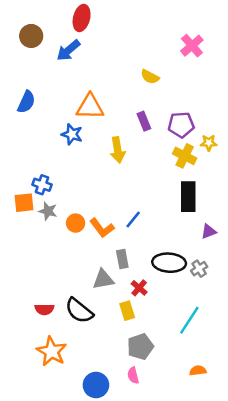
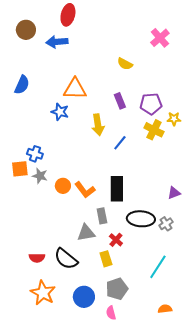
blue arrow: (68, 50) -> (57, 42), turned 35
black rectangle: (188, 197) -> (117, 189), moved
blue line: (133, 219) -> (120, 143), moved
blue circle: (96, 385) -> (84, 297), moved

